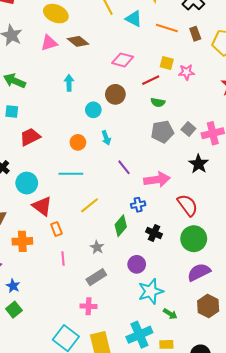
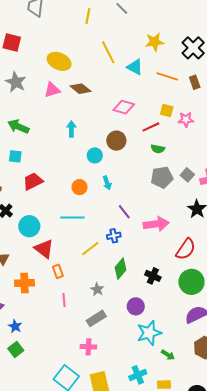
blue cross: (138, 205) -> (114, 236), moved
red semicircle: (188, 205) -> (186, 249), turned 70
cyan cross: (139, 335) -> (138, 375), size x0.7

